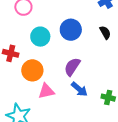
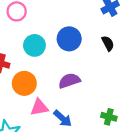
purple semicircle: (72, 67) -> (69, 81), turned 36
blue arrow: (79, 89) -> (63, 118), moved

